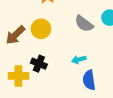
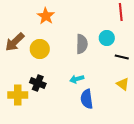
gray semicircle: (84, 24) -> (82, 44), turned -126
brown arrow: (15, 35) -> (15, 42), moved

